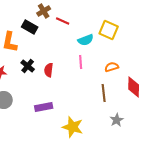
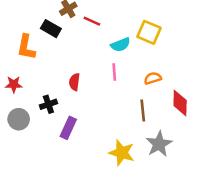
black cross: (28, 66) -> (48, 104), moved, turned 32
purple rectangle: (44, 107) -> (68, 128), turned -54
gray star: (117, 120) -> (159, 144), size x1.5
yellow star: (73, 127) -> (122, 153), moved

